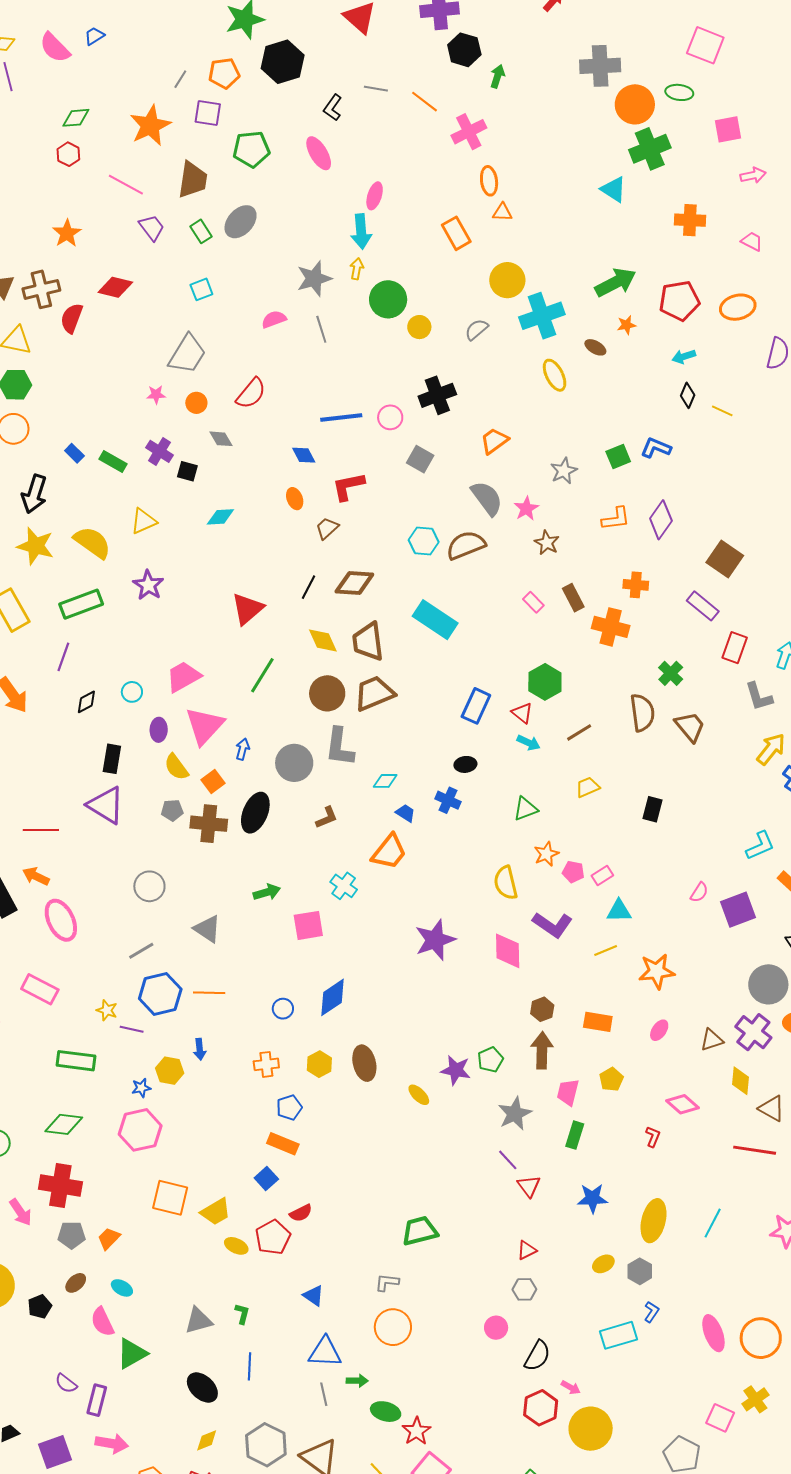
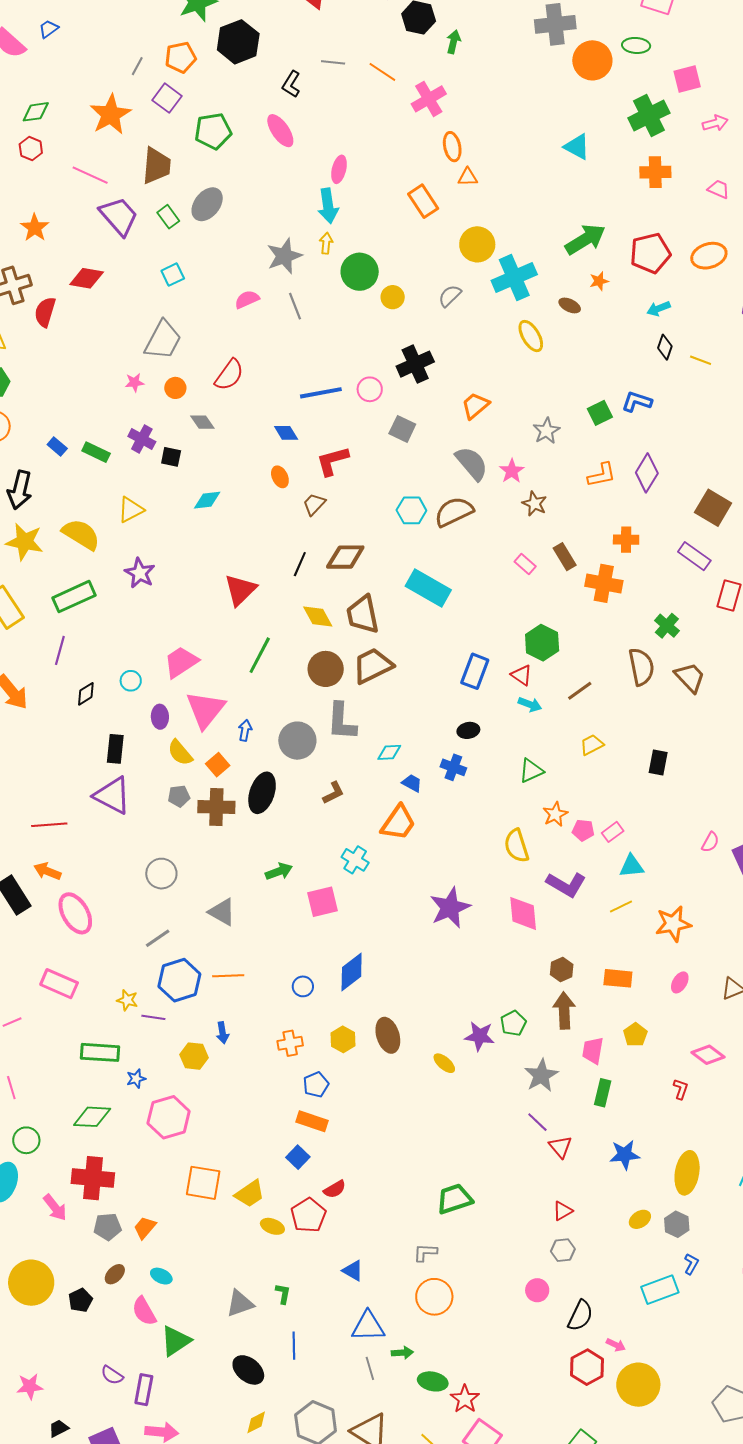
purple square: (208, 113) -> (167, 98), turned 32
green cross: (650, 149) -> (649, 115), moved
purple trapezoid: (152, 228) -> (119, 216), size x1.5
blue star: (141, 1088) -> (136, 1079), moved

